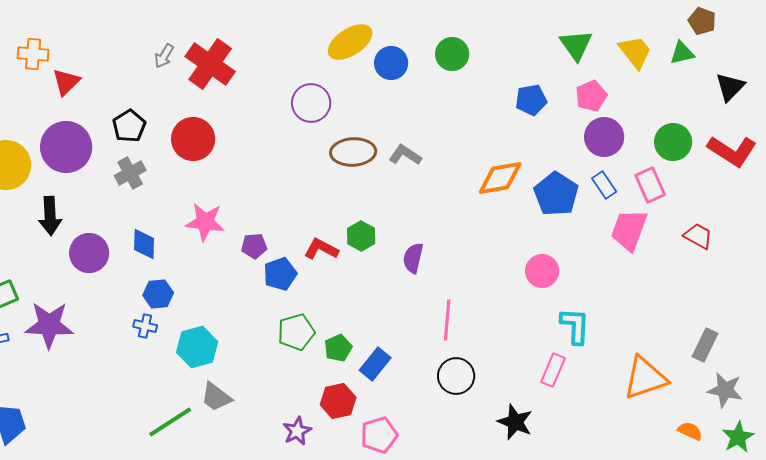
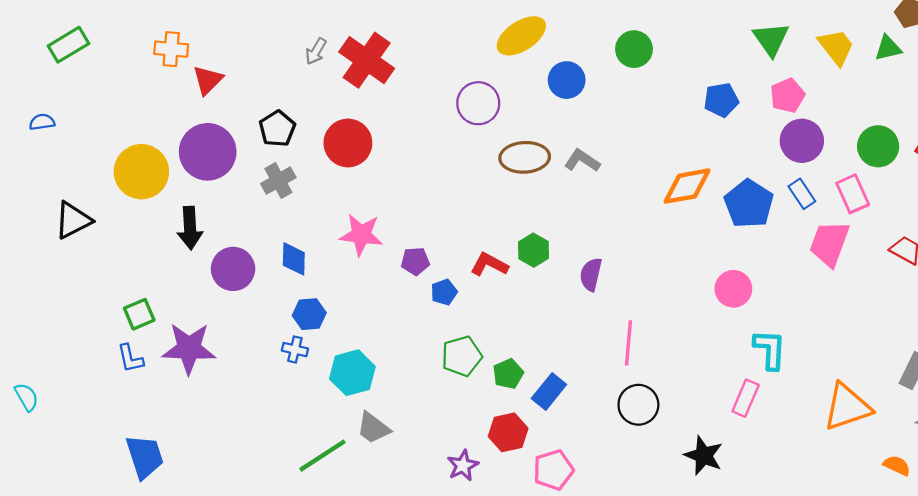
blue circle: (391, 63) -> (567, 80), moved
blue pentagon: (280, 274) -> (444, 292), size x0.7

